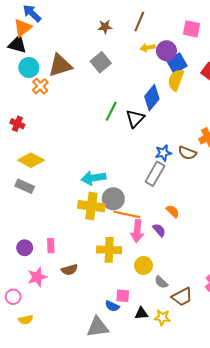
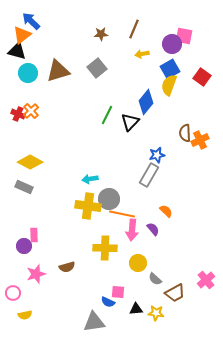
purple circle: (166, 51) -> (172, 44), moved
orange cross: (40, 86) -> (31, 111), moved
red cross: (17, 124) -> (18, 114), moved
brown semicircle: (187, 153) -> (185, 133), moved, turned 66
cyan arrow: (93, 178) -> (90, 179), size x0.7
pink rectangle: (51, 246) -> (34, 235), moved

